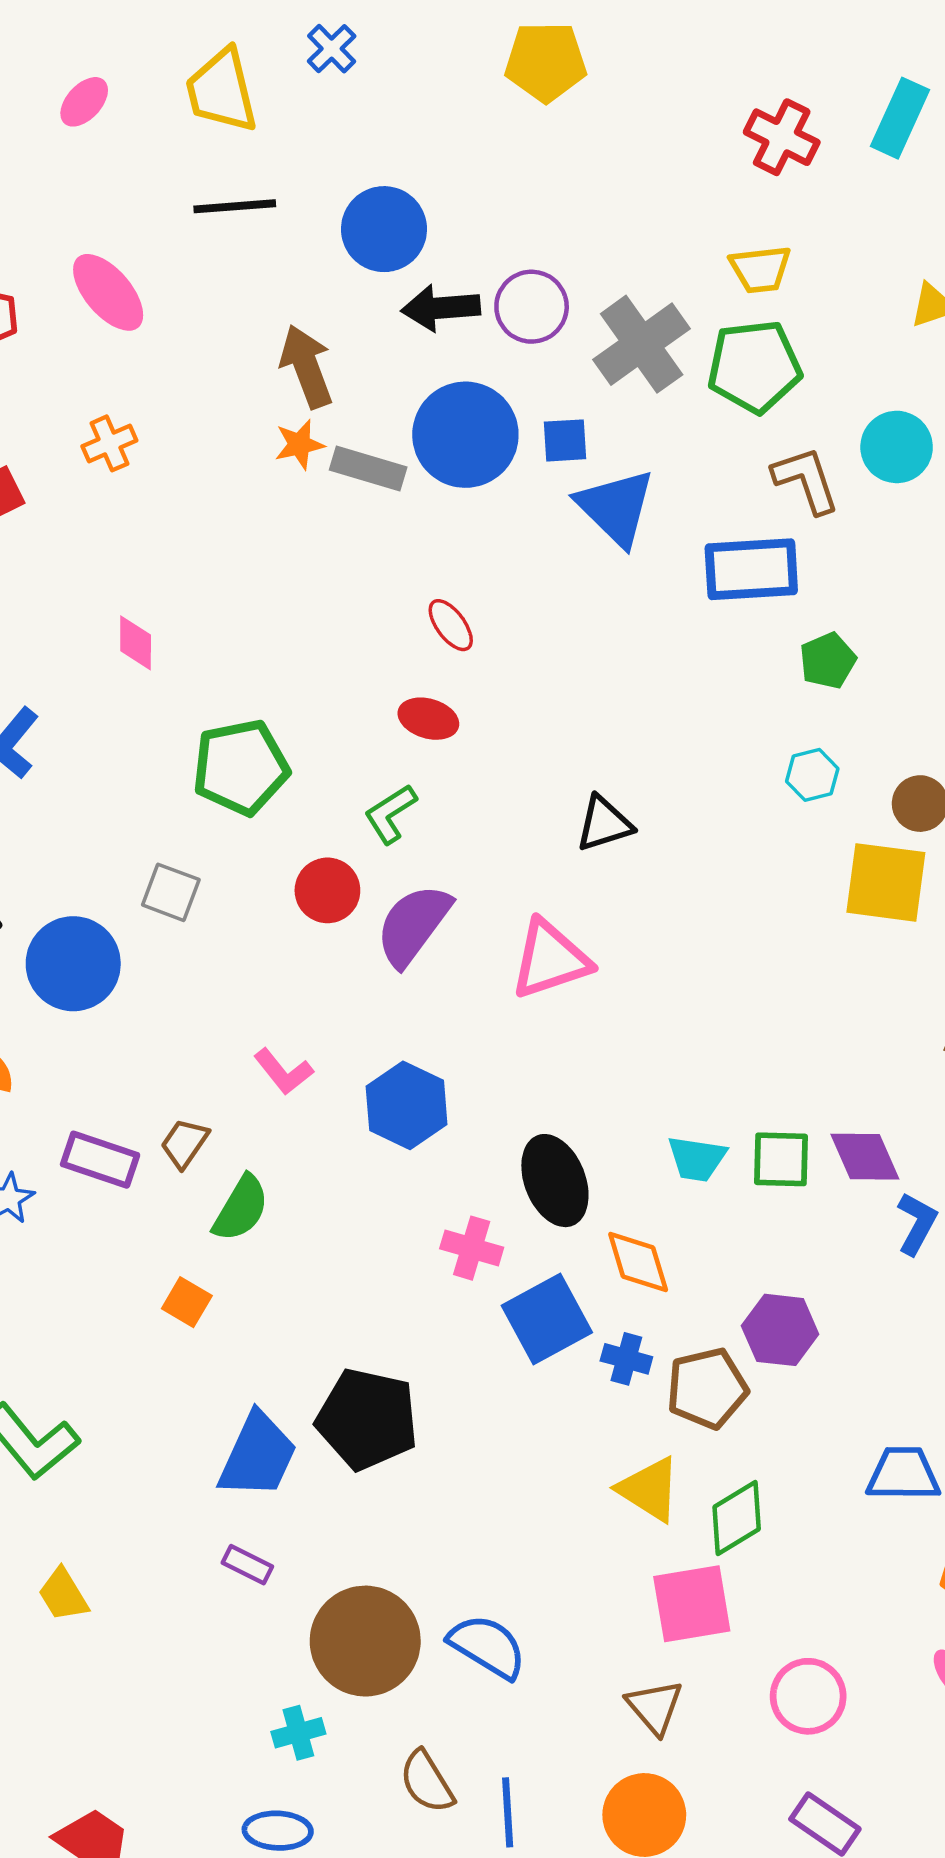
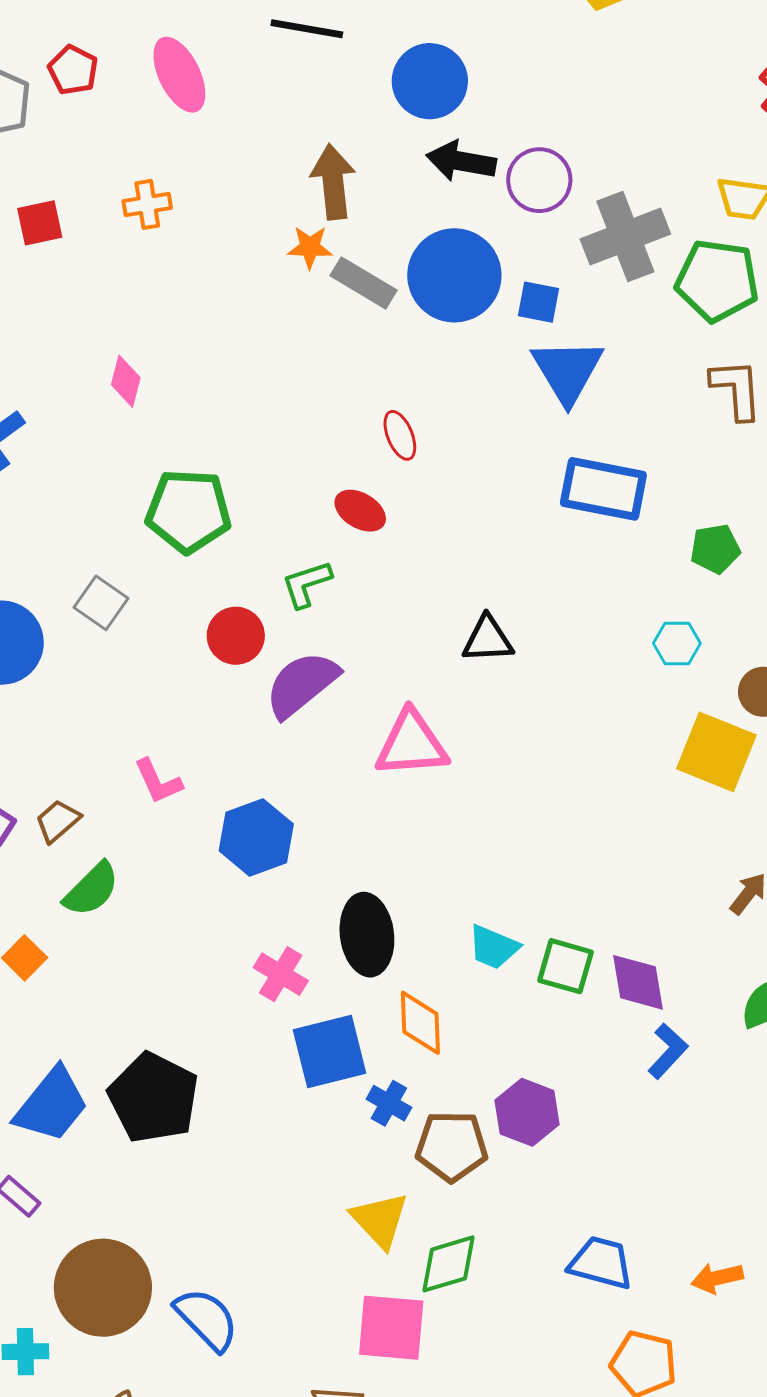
blue rectangle: (751, 569) -> (603, 489), moved

